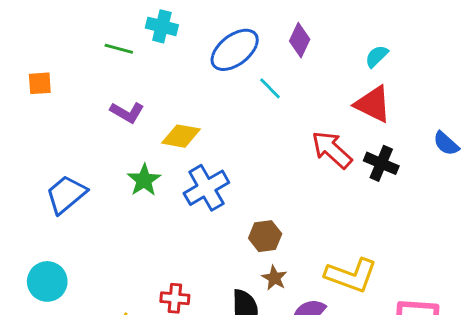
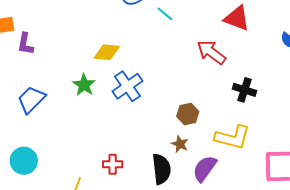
purple L-shape: (127, 112) -> (25, 44), moved, turned 75
black cross: (381, 163) -> (244, 90), moved
brown hexagon: (265, 236) -> (188, 114), moved

